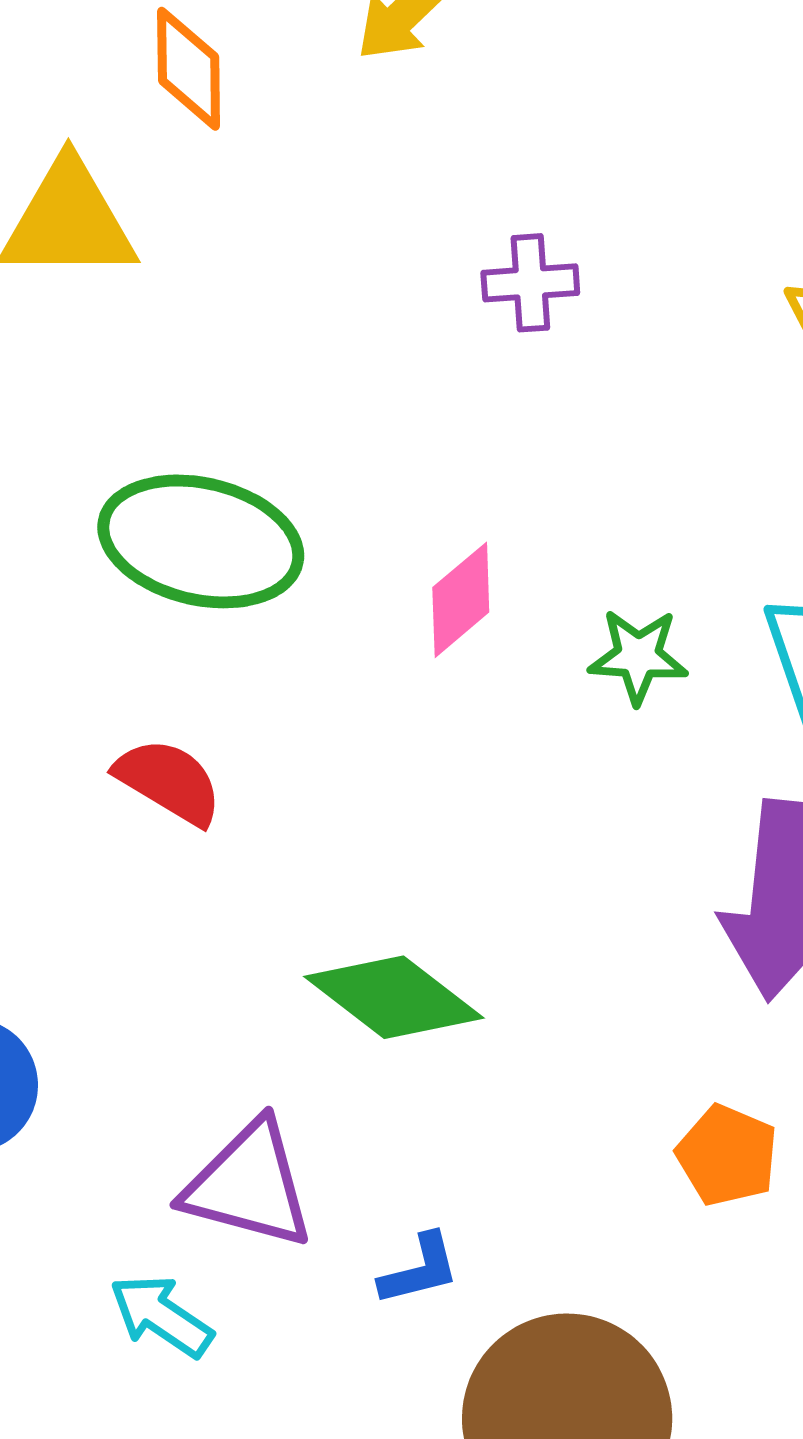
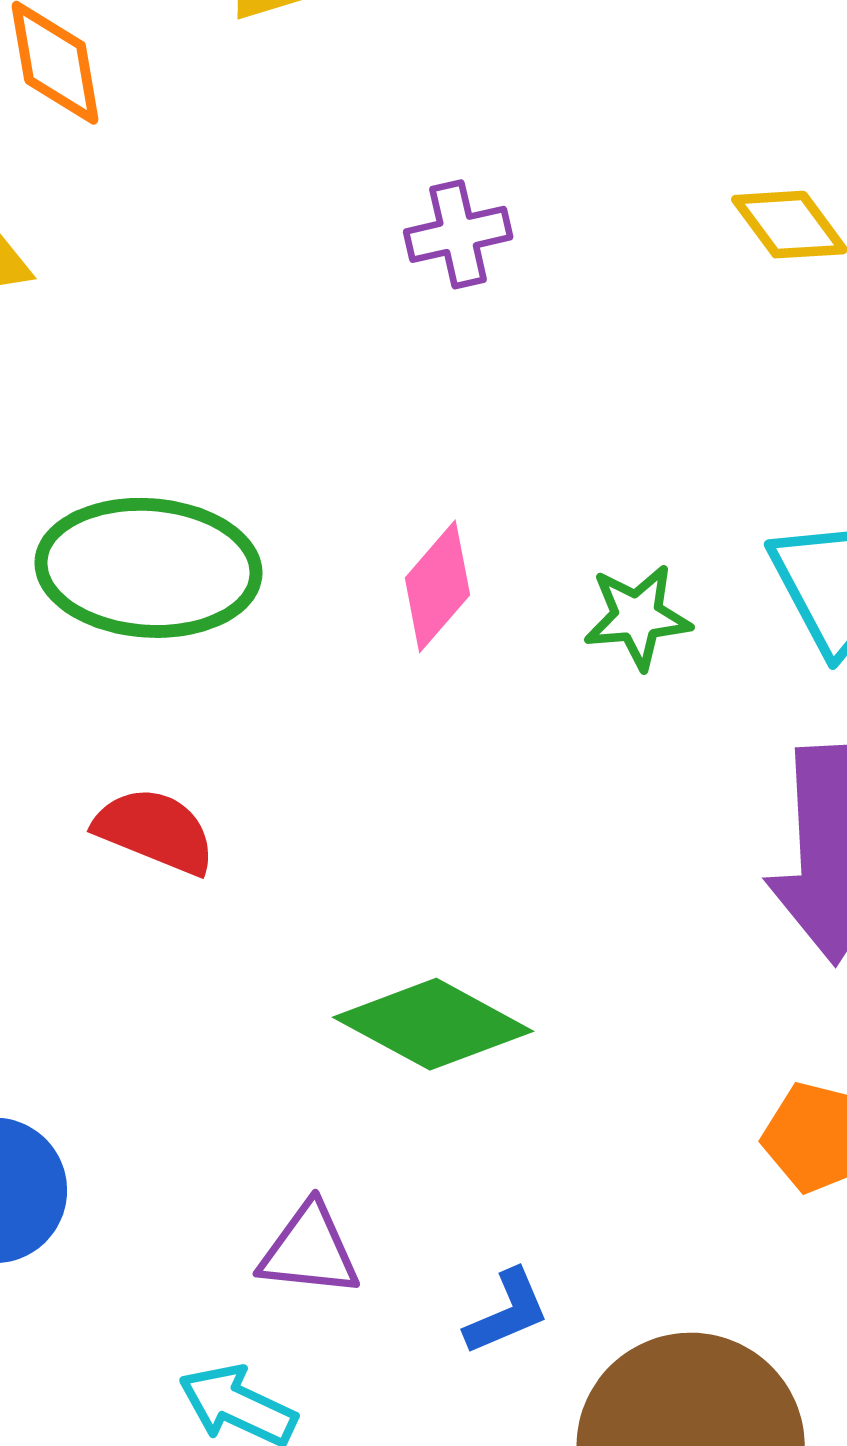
purple triangle: (249, 1185) -> (309, 1250), size x0.7

